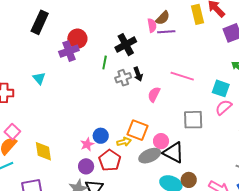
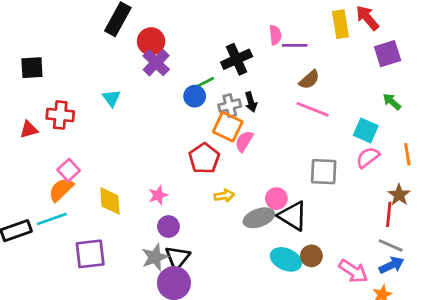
brown semicircle: (163, 18) -> (309, 80), moved
red circle: (77, 39) -> (151, 41), moved
purple cross: (69, 51) -> (156, 63), turned -30
green line: (105, 63) -> (205, 82), turned 48
pink semicircle: (154, 94) -> (244, 141), moved
orange square: (138, 130) -> (228, 127), moved
blue circle: (101, 136) -> (195, 96), moved
pink star: (87, 144) -> (158, 195), moved
red pentagon: (110, 160) -> (204, 158), moved

